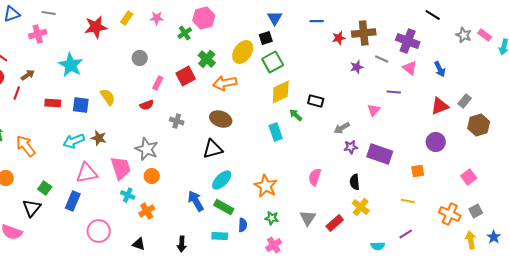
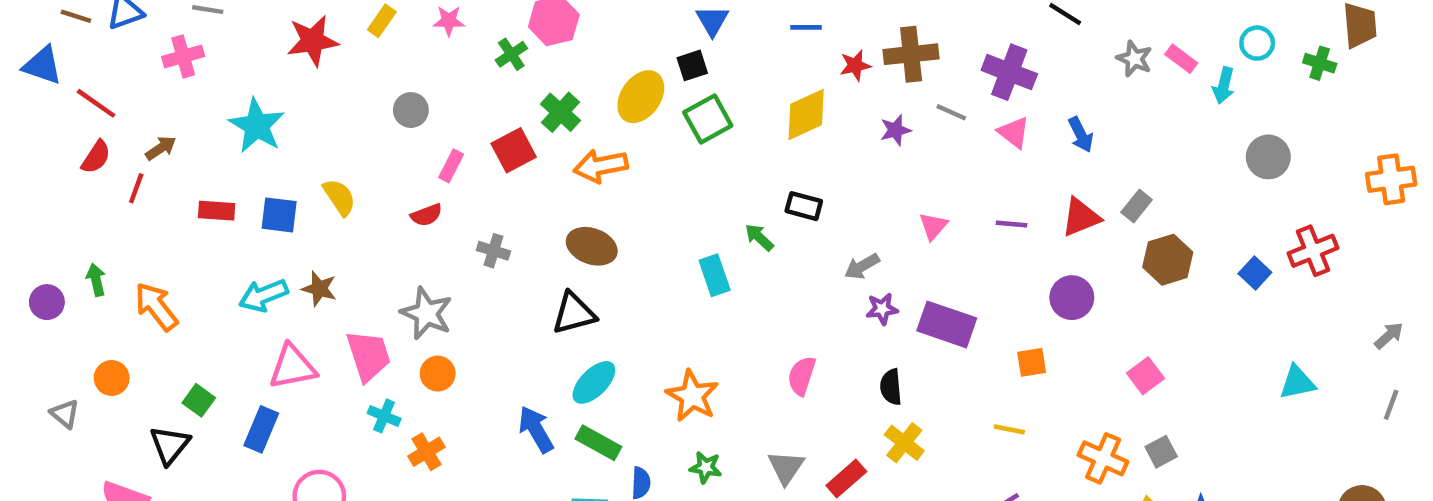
yellow diamond: (281, 92) -> (806, 115), moved
purple line: (394, 92) -> (1012, 224), moved

